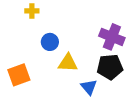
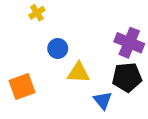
yellow cross: (32, 11) -> (37, 13), turned -32

